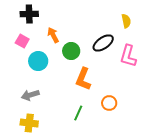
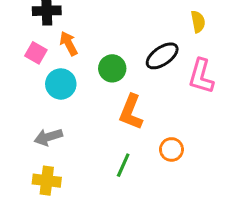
orange arrow: (53, 35) -> (69, 43), moved

